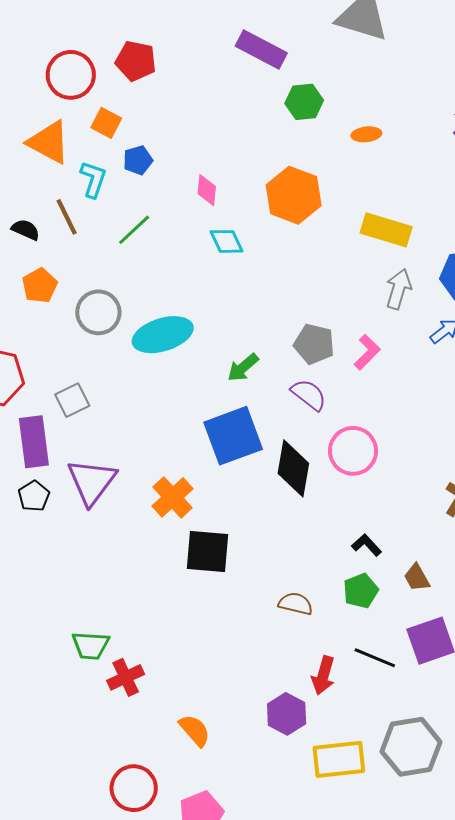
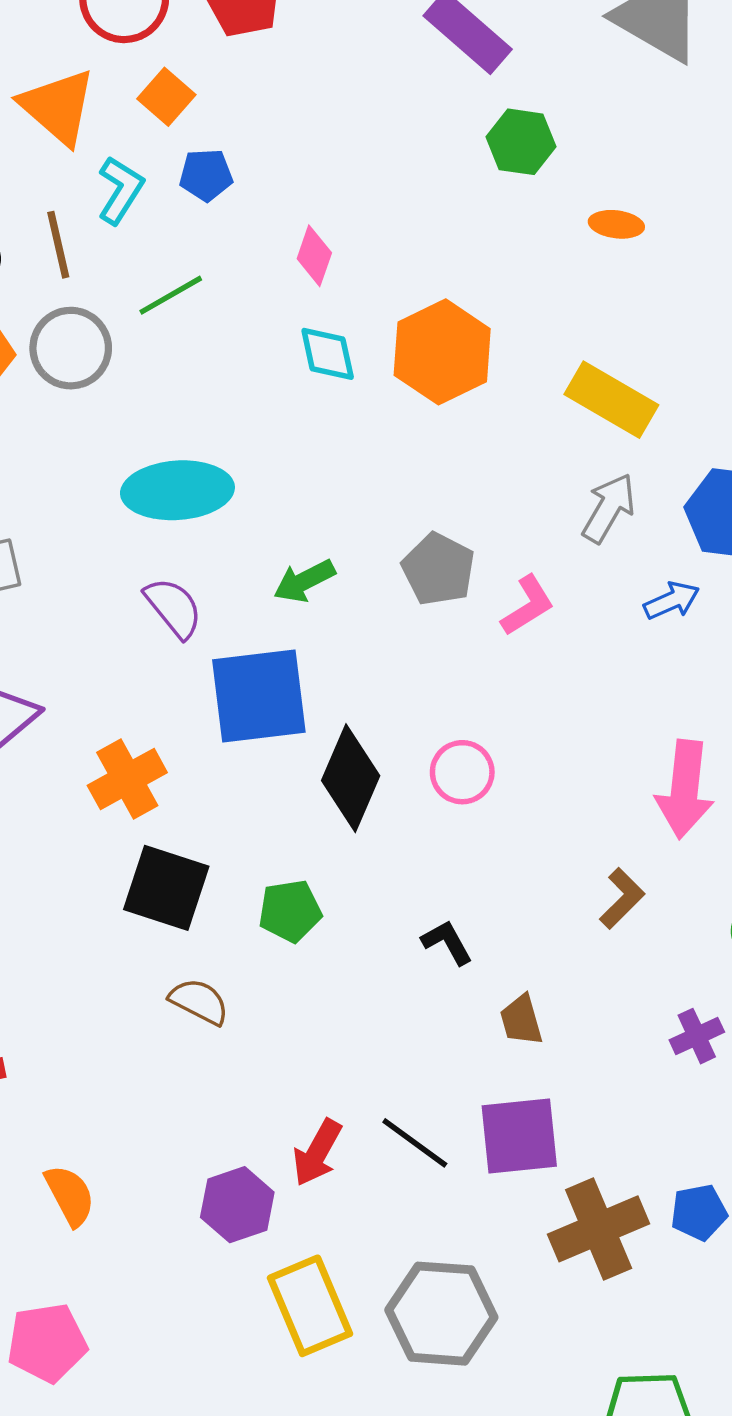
orange hexagon: (294, 195) -> (442, 352), moved
gray circle: (98, 312) -> (71, 348), moved
purple semicircle: (309, 395) -> (173, 608), moved
pink circle: (353, 451) -> (462, 772), size x0.7
green pentagon: (361, 591) -> (290, 911), moved
brown semicircle: (296, 604) -> (199, 1001), moved
yellow rectangle: (339, 759) -> (310, 1306), turned 60

